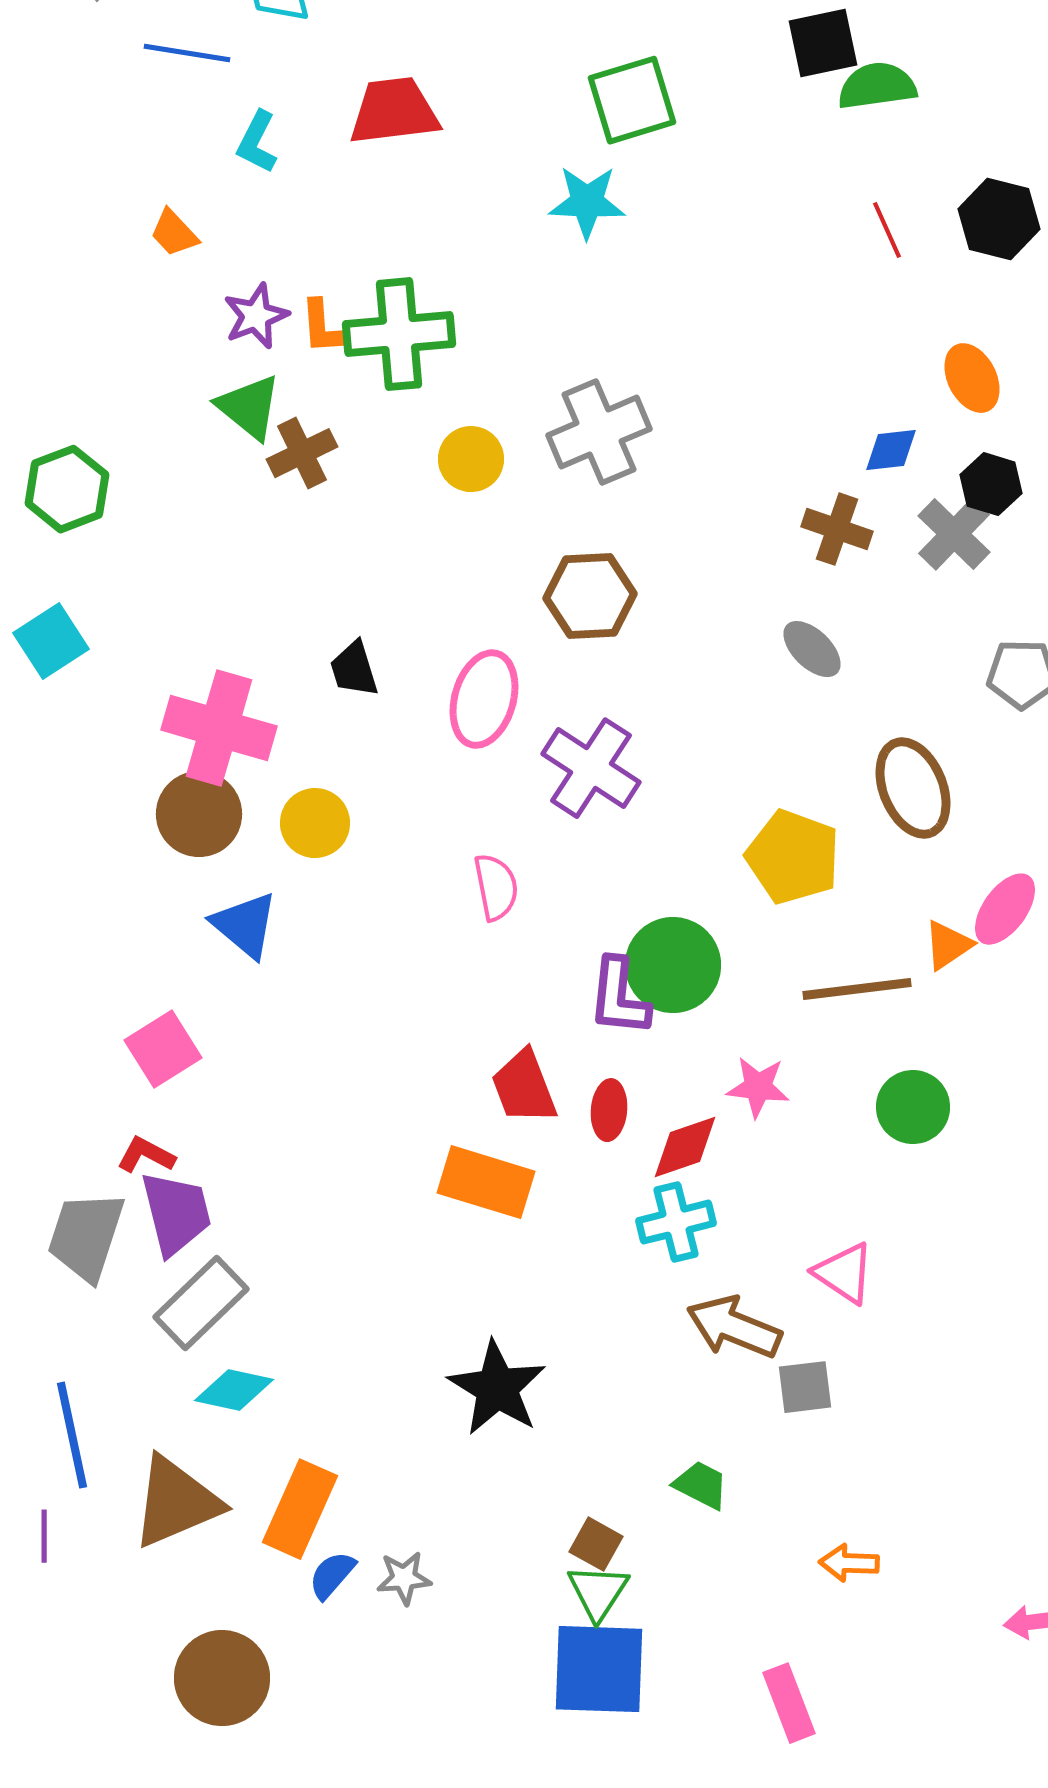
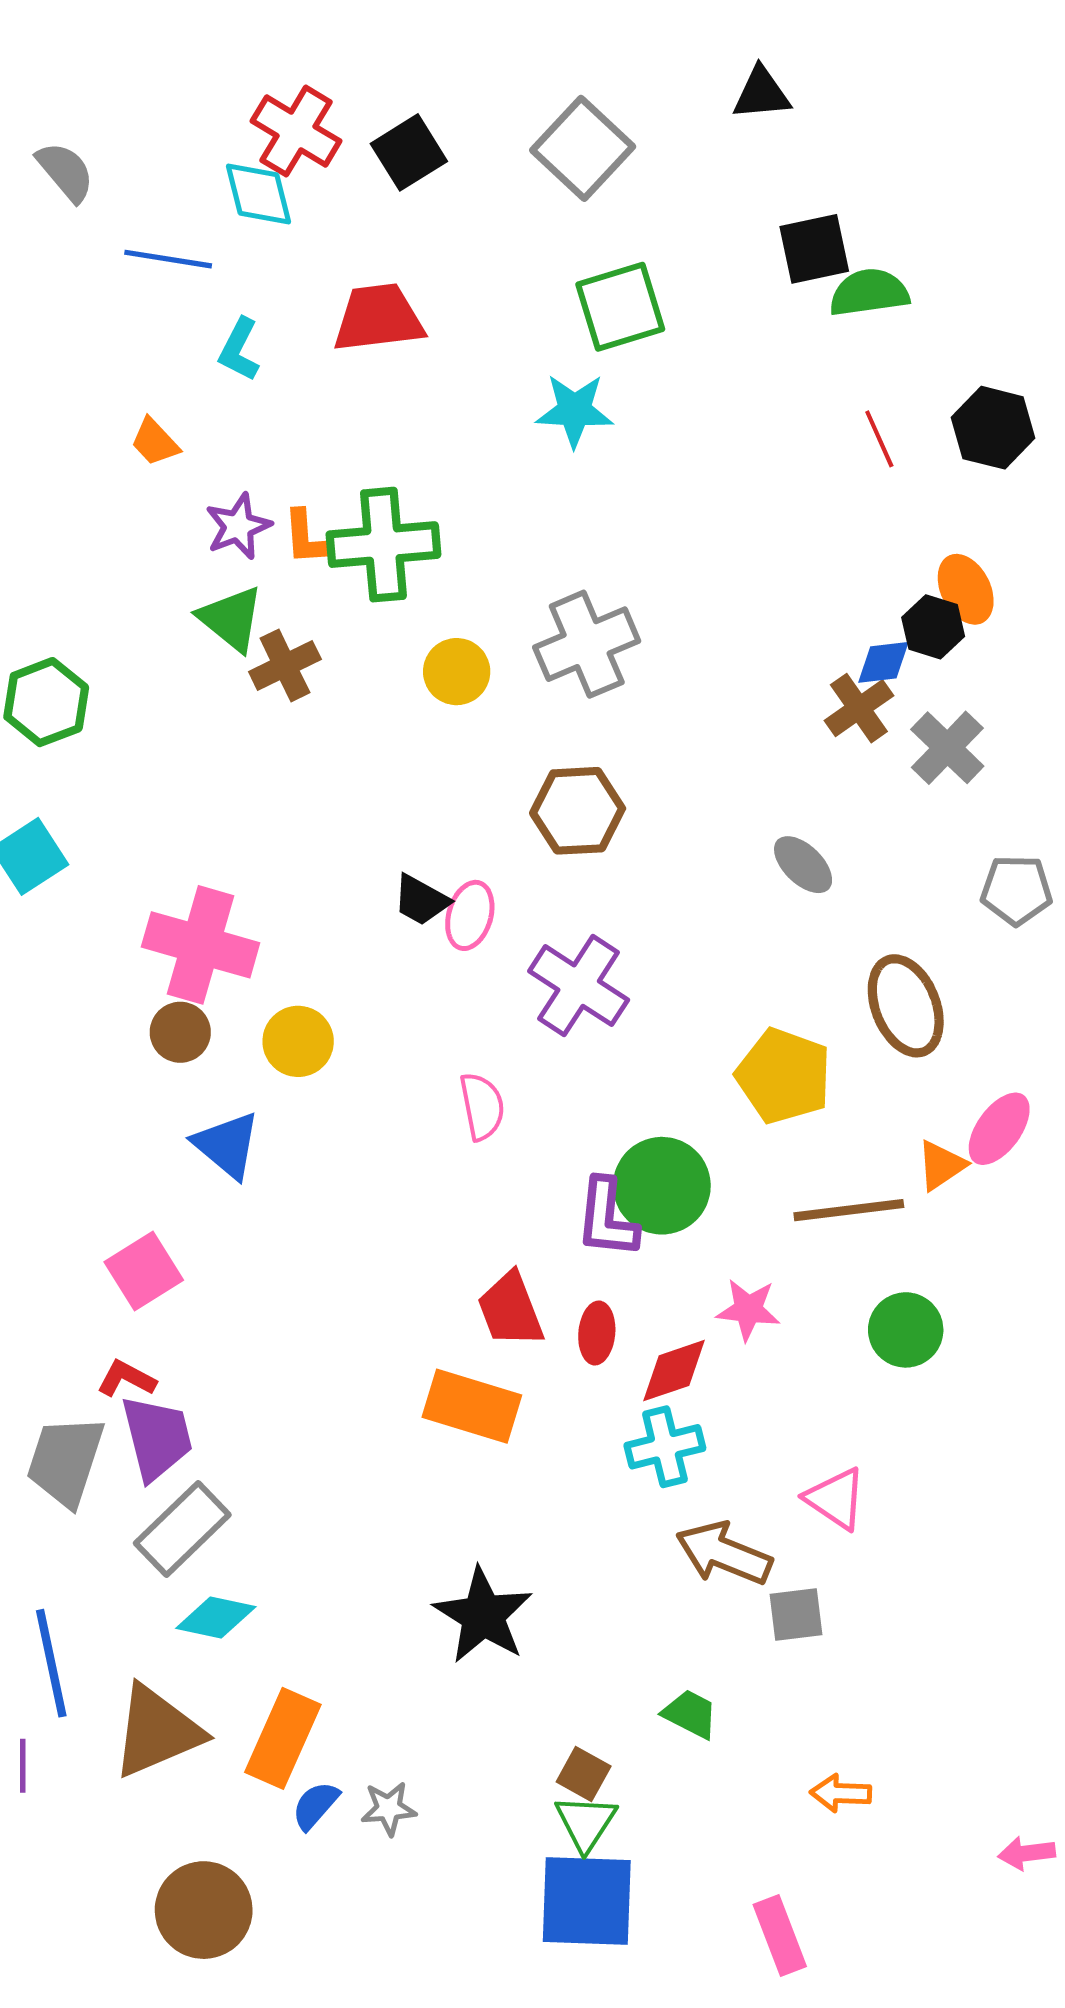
black hexagon: (991, 484) -> (933, 627), moved
brown cross: (837, 529) -> (859, 708), moved, turned 36
black trapezoid: (354, 669) -> (421, 900), moved, turned -44
pink ellipse: (484, 699) -> (470, 915), size x0.7
brown circle: (199, 814) -> (180, 1032), size x0.7

